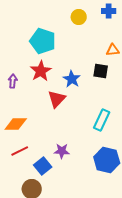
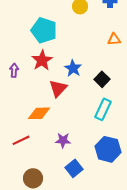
black square: (101, 71) -> (102, 79), moved, turned 35
orange diamond: (16, 124) -> (39, 113), moved
blue square: (43, 166) -> (74, 168), moved

